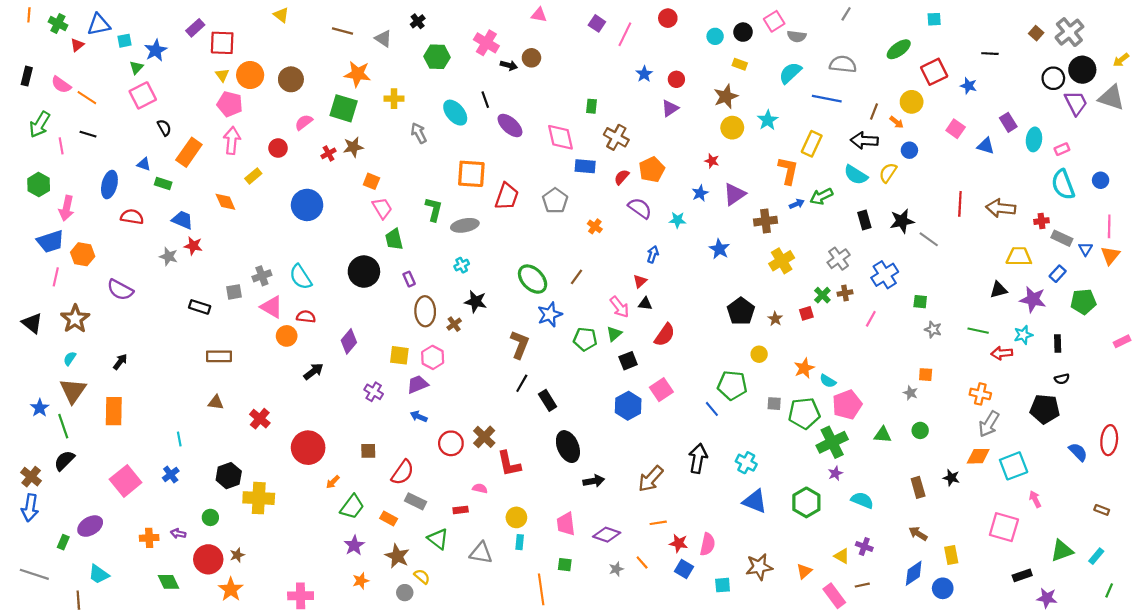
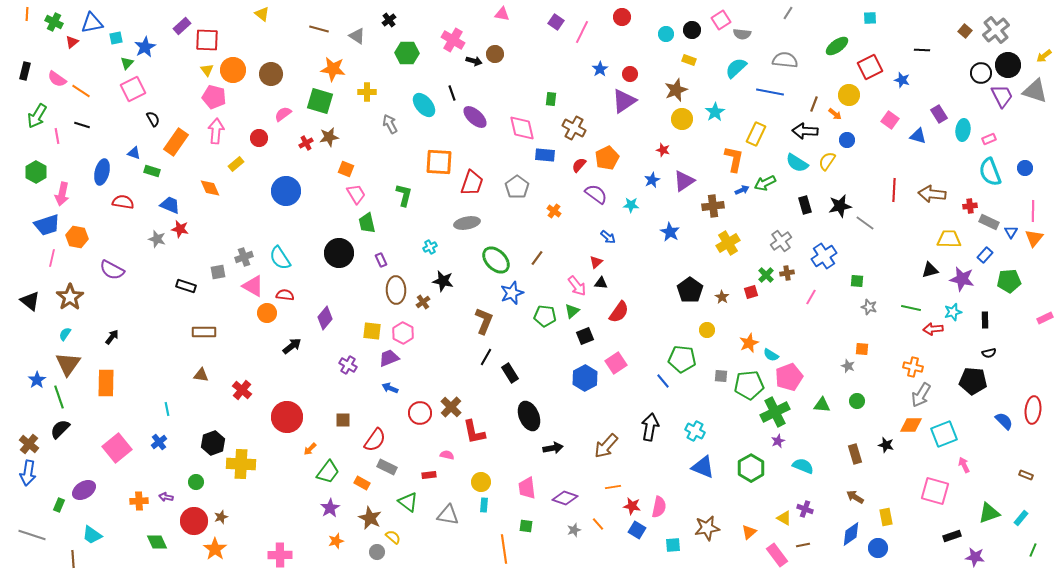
purple triangle: (670, 108) -> (624, 101), size x1.5
gray ellipse: (465, 225) -> (467, 223), moved
blue arrow: (653, 254) -> (608, 237), turned 112

